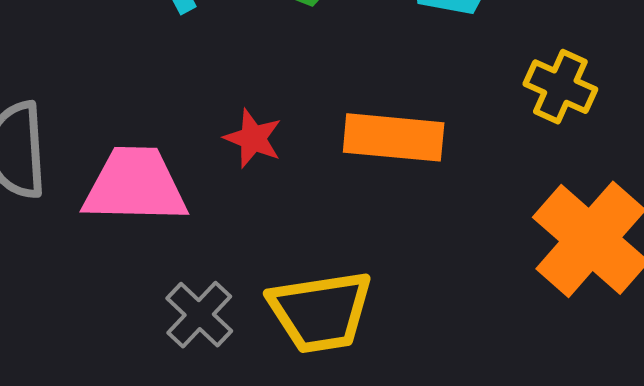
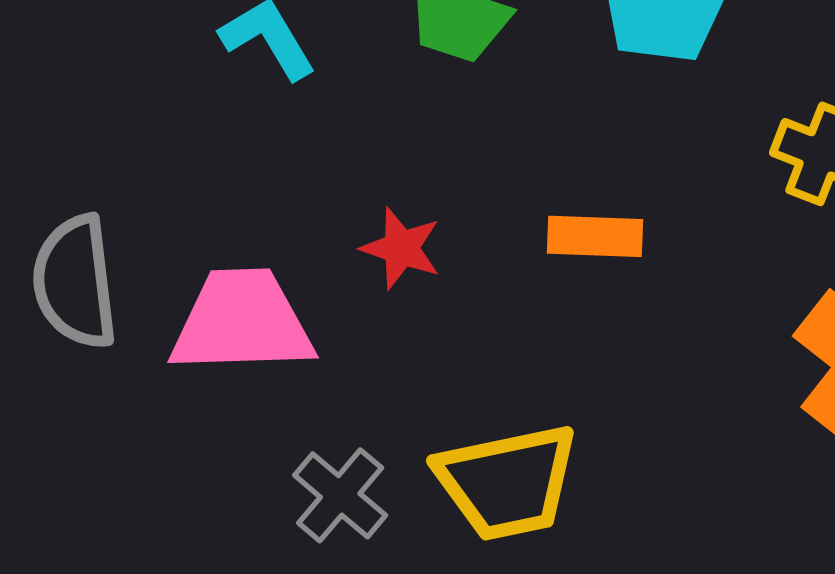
orange rectangle: (394, 137) -> (595, 236), size x0.7

